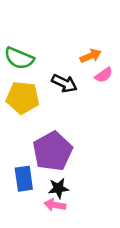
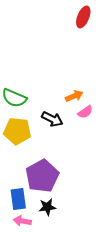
pink arrow: (55, 205) -> (22, 221), moved

